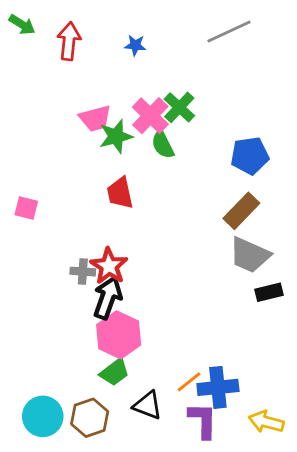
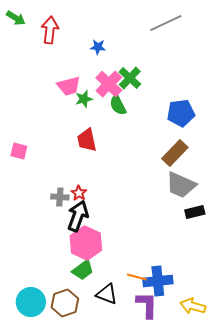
blue star: (135, 45) -> (98, 47), moved
green star: (116, 136) -> (84, 99), size x0.7
red star: (109, 266) -> (79, 193), size x0.6
orange line: (189, 382) -> (137, 277), turned 54

